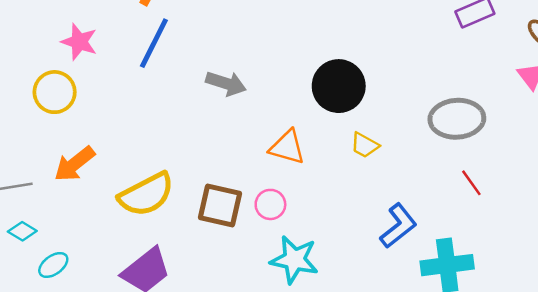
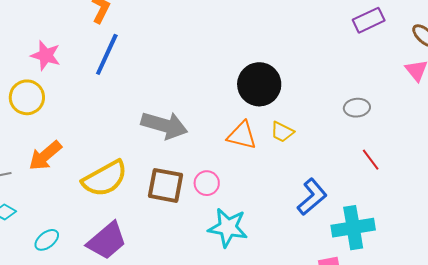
gray arrow: (226, 83) -> (164, 125), moved, size x1.4
gray ellipse: (457, 119) -> (357, 108), size x0.6
orange triangle: (287, 147) -> (242, 135), moved
cyan ellipse: (53, 265) -> (47, 240), moved

